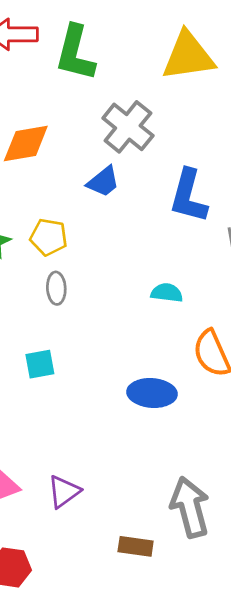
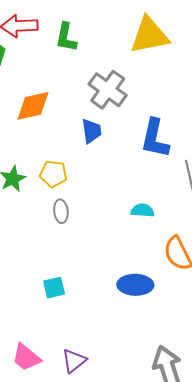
green L-shape: (75, 53) -> (66, 37), size x0.7
blue trapezoid: (103, 182) -> (92, 131), turned -56
cyan square: (40, 364) -> (54, 288), moved

